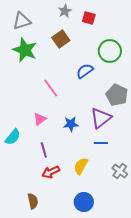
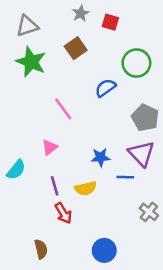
purple triangle: (101, 118) -> (141, 154), moved, turned -35
blue star: (71, 124) -> (100, 157), moved
yellow semicircle: (81, 166) -> (86, 188), moved, turned -132
red arrow: (51, 172) -> (63, 213), turned -96

